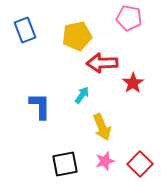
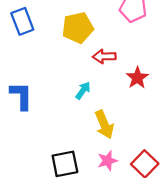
red arrow: (102, 63) -> (104, 56), size x0.7
blue L-shape: (40, 106) -> (21, 96), moved

